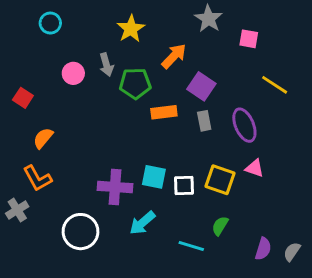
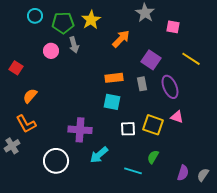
green pentagon: (135, 83) -> (63, 23), moved
purple square: (201, 86) -> (151, 60), moved
cyan square: (154, 177) -> (112, 102), moved

